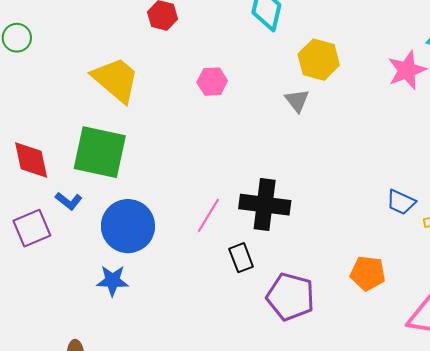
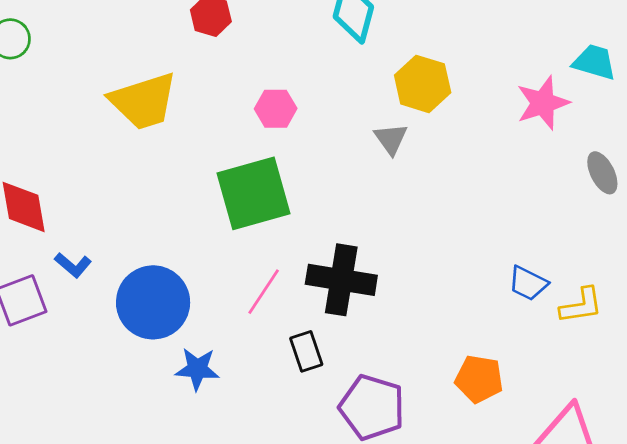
yellow trapezoid: (116, 80) -> (144, 101), turned 120
green square: (100, 152) -> (254, 193), moved, turned -30
blue star: (113, 281) -> (197, 369), moved

